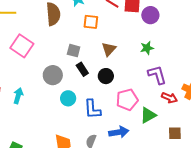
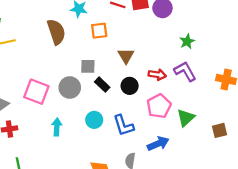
pink square: (22, 46) -> (36, 92), moved
green star: (147, 48) -> (187, 41), moved
gray circle: (53, 75) -> (70, 88), moved
cyan arrow: (18, 96) -> (57, 127), moved
red arrow: (169, 98) -> (157, 75), moved

